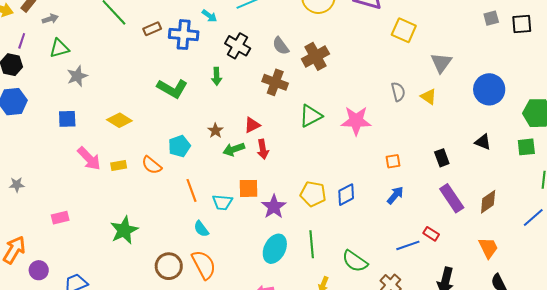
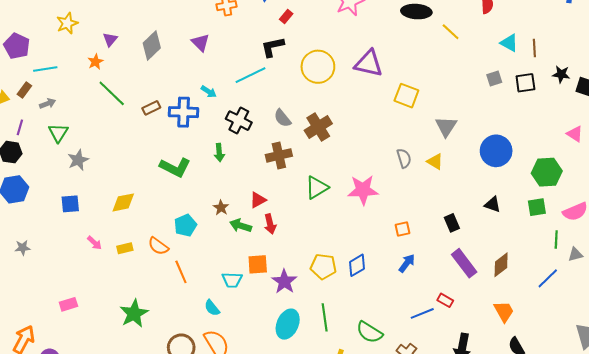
green triangle: (59, 48) -> (58, 133), turned -40
brown cross: (275, 82) -> (279, 155), turned -30
yellow diamond: (119, 120) -> (123, 202), turned -40
green arrow: (234, 149) -> (241, 226), turned 40
pink arrow: (89, 158) -> (95, 243), size x0.6
gray star: (17, 185) -> (23, 248), moved
orange line: (192, 190) -> (181, 272), moved

